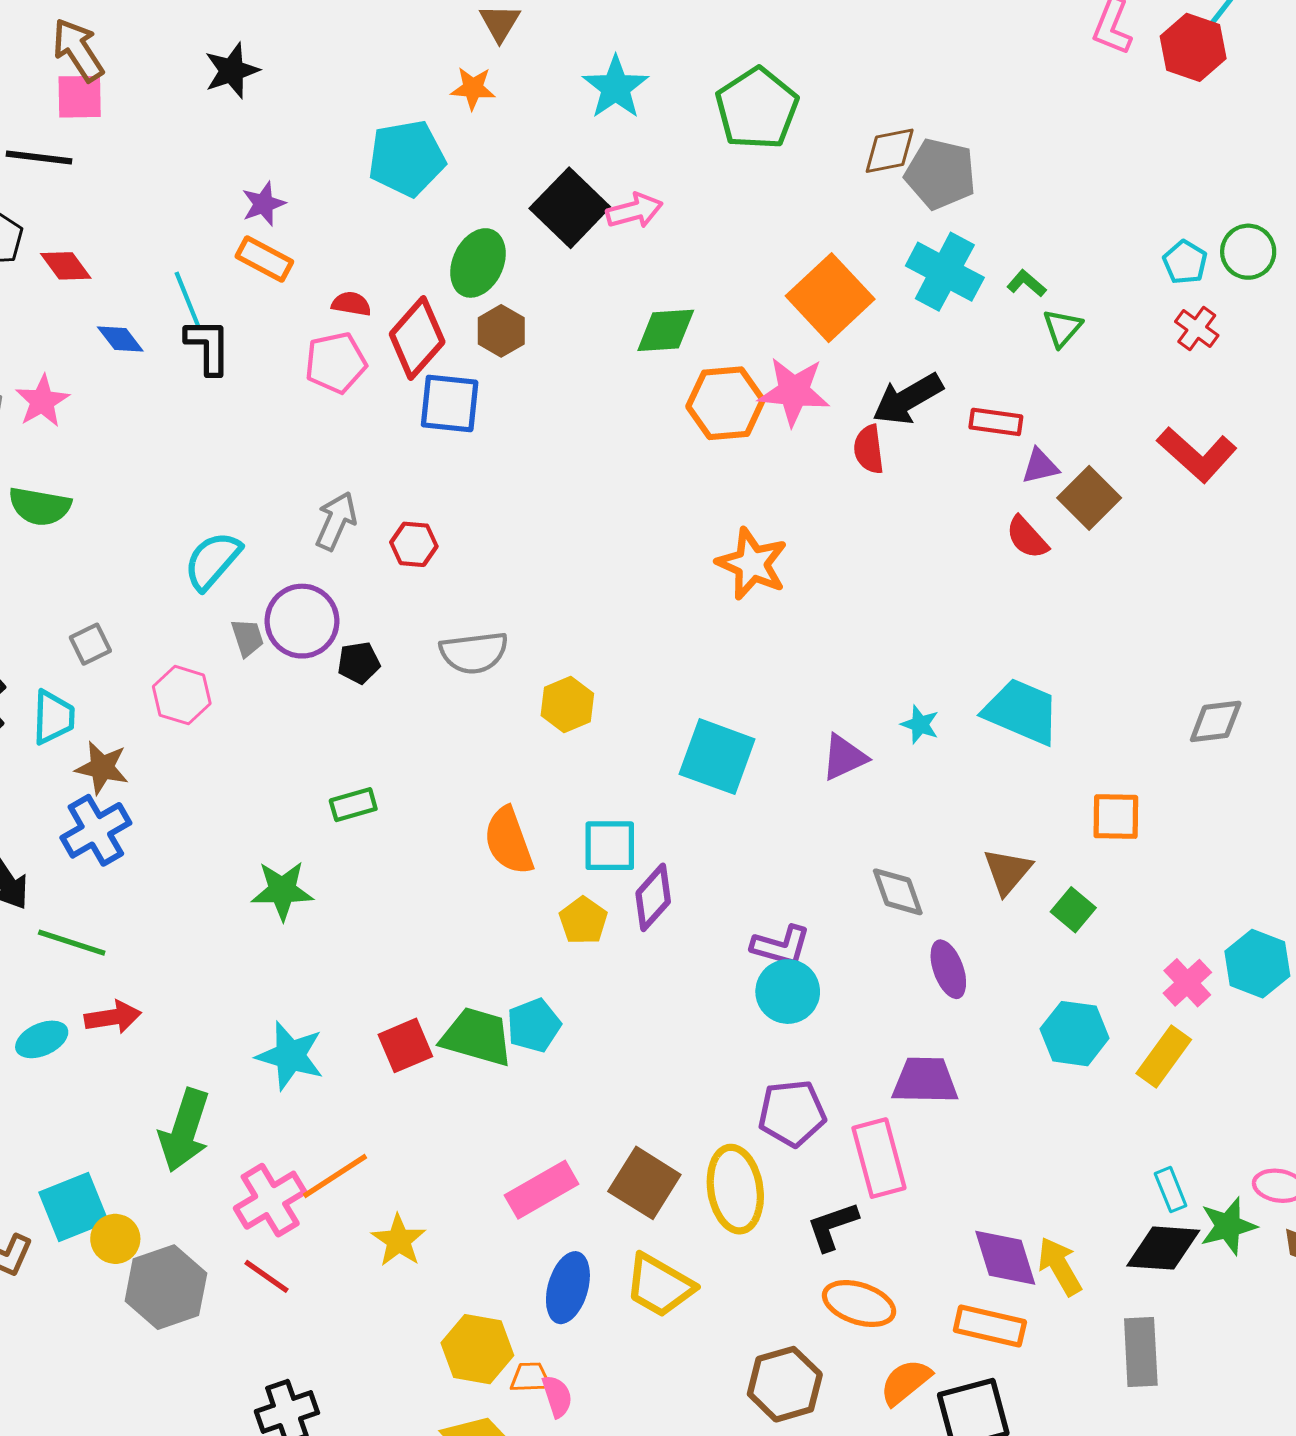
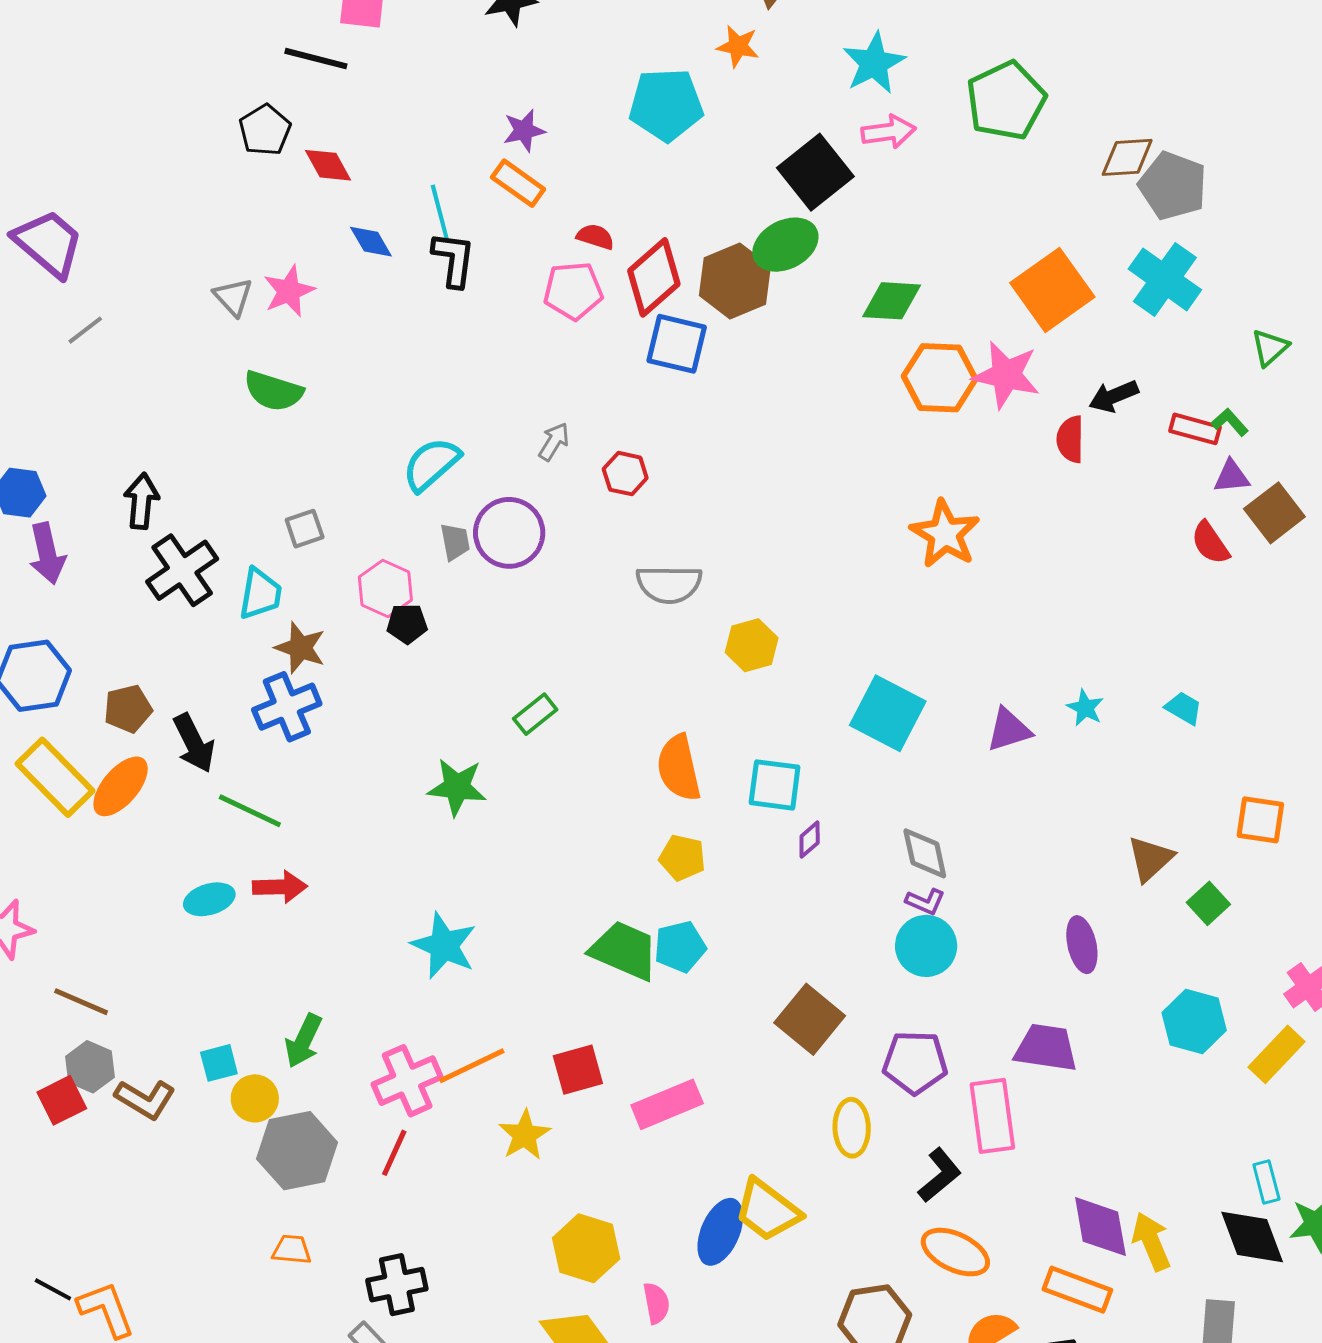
pink arrow: (634, 211) -> (889, 132), moved
green ellipse: (478, 263) -> (785, 245), moved, turned 30
green L-shape: (1026, 283) -> (1230, 422), moved
brown hexagon: (501, 331) -> (735, 281), size x1.5
black arrow: (908, 399) -> (1114, 396), size x0.7
gray arrow: (336, 521) -> (554, 442), size x0.7
black pentagon: (359, 663) -> (407, 624), moved
cyan trapezoid: (1022, 712) -> (1184, 708), size x0.5
green rectangle: (353, 805) -> (535, 714), turned -30
gray diamond: (898, 892) -> (925, 853), moved
purple diamond: (653, 897) -> (810, 839), size x0.6
yellow pentagon: (583, 921) -> (682, 858), moved, turned -30
purple L-shape: (781, 946) -> (925, 902), size x0.7
red square: (405, 1045) -> (578, 1070), moved
green arrow: (184, 1130) -> (303, 1041), moved, size x0.7
brown square: (644, 1183) -> (810, 1019), moved
yellow ellipse: (735, 1189) -> (852, 1128), size x0.7
cyan square: (74, 1207) -> (219, 1063), size x0.6
black L-shape: (832, 1226) -> (940, 1175), turned 152
black diamond: (1163, 1248) -> (1252, 1237), turned 58
red line: (267, 1276) -> (394, 1153), turned 72
blue ellipse: (568, 1288) -> (720, 1232), moved
orange trapezoid: (530, 1377) -> (292, 1250), moved

